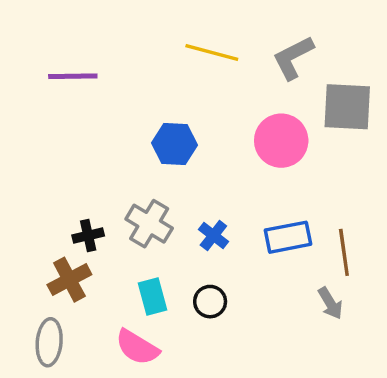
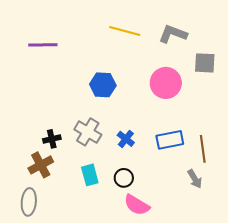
gray L-shape: (293, 58) -> (173, 34), turned 48
gray square: (347, 107) -> (205, 63), size x0.7
pink semicircle: (137, 347) -> (137, 205), moved

